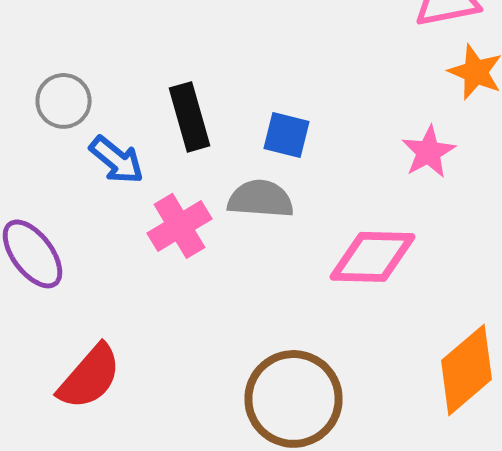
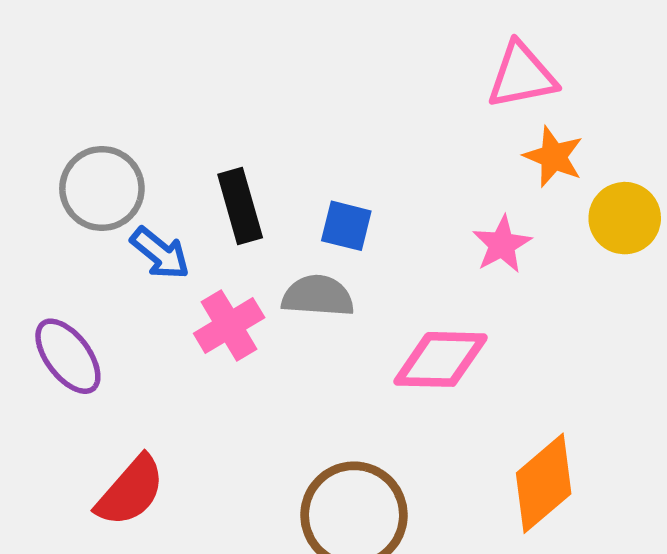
gray circle: (64, 101) -> (102, 189), size x1.4

